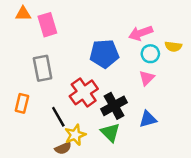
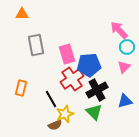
pink rectangle: (47, 25) -> (67, 54), moved
pink arrow: (141, 33) -> (119, 30), turned 66
blue pentagon: (104, 54) -> (89, 65), moved
gray rectangle: (43, 68) -> (36, 45), moved

